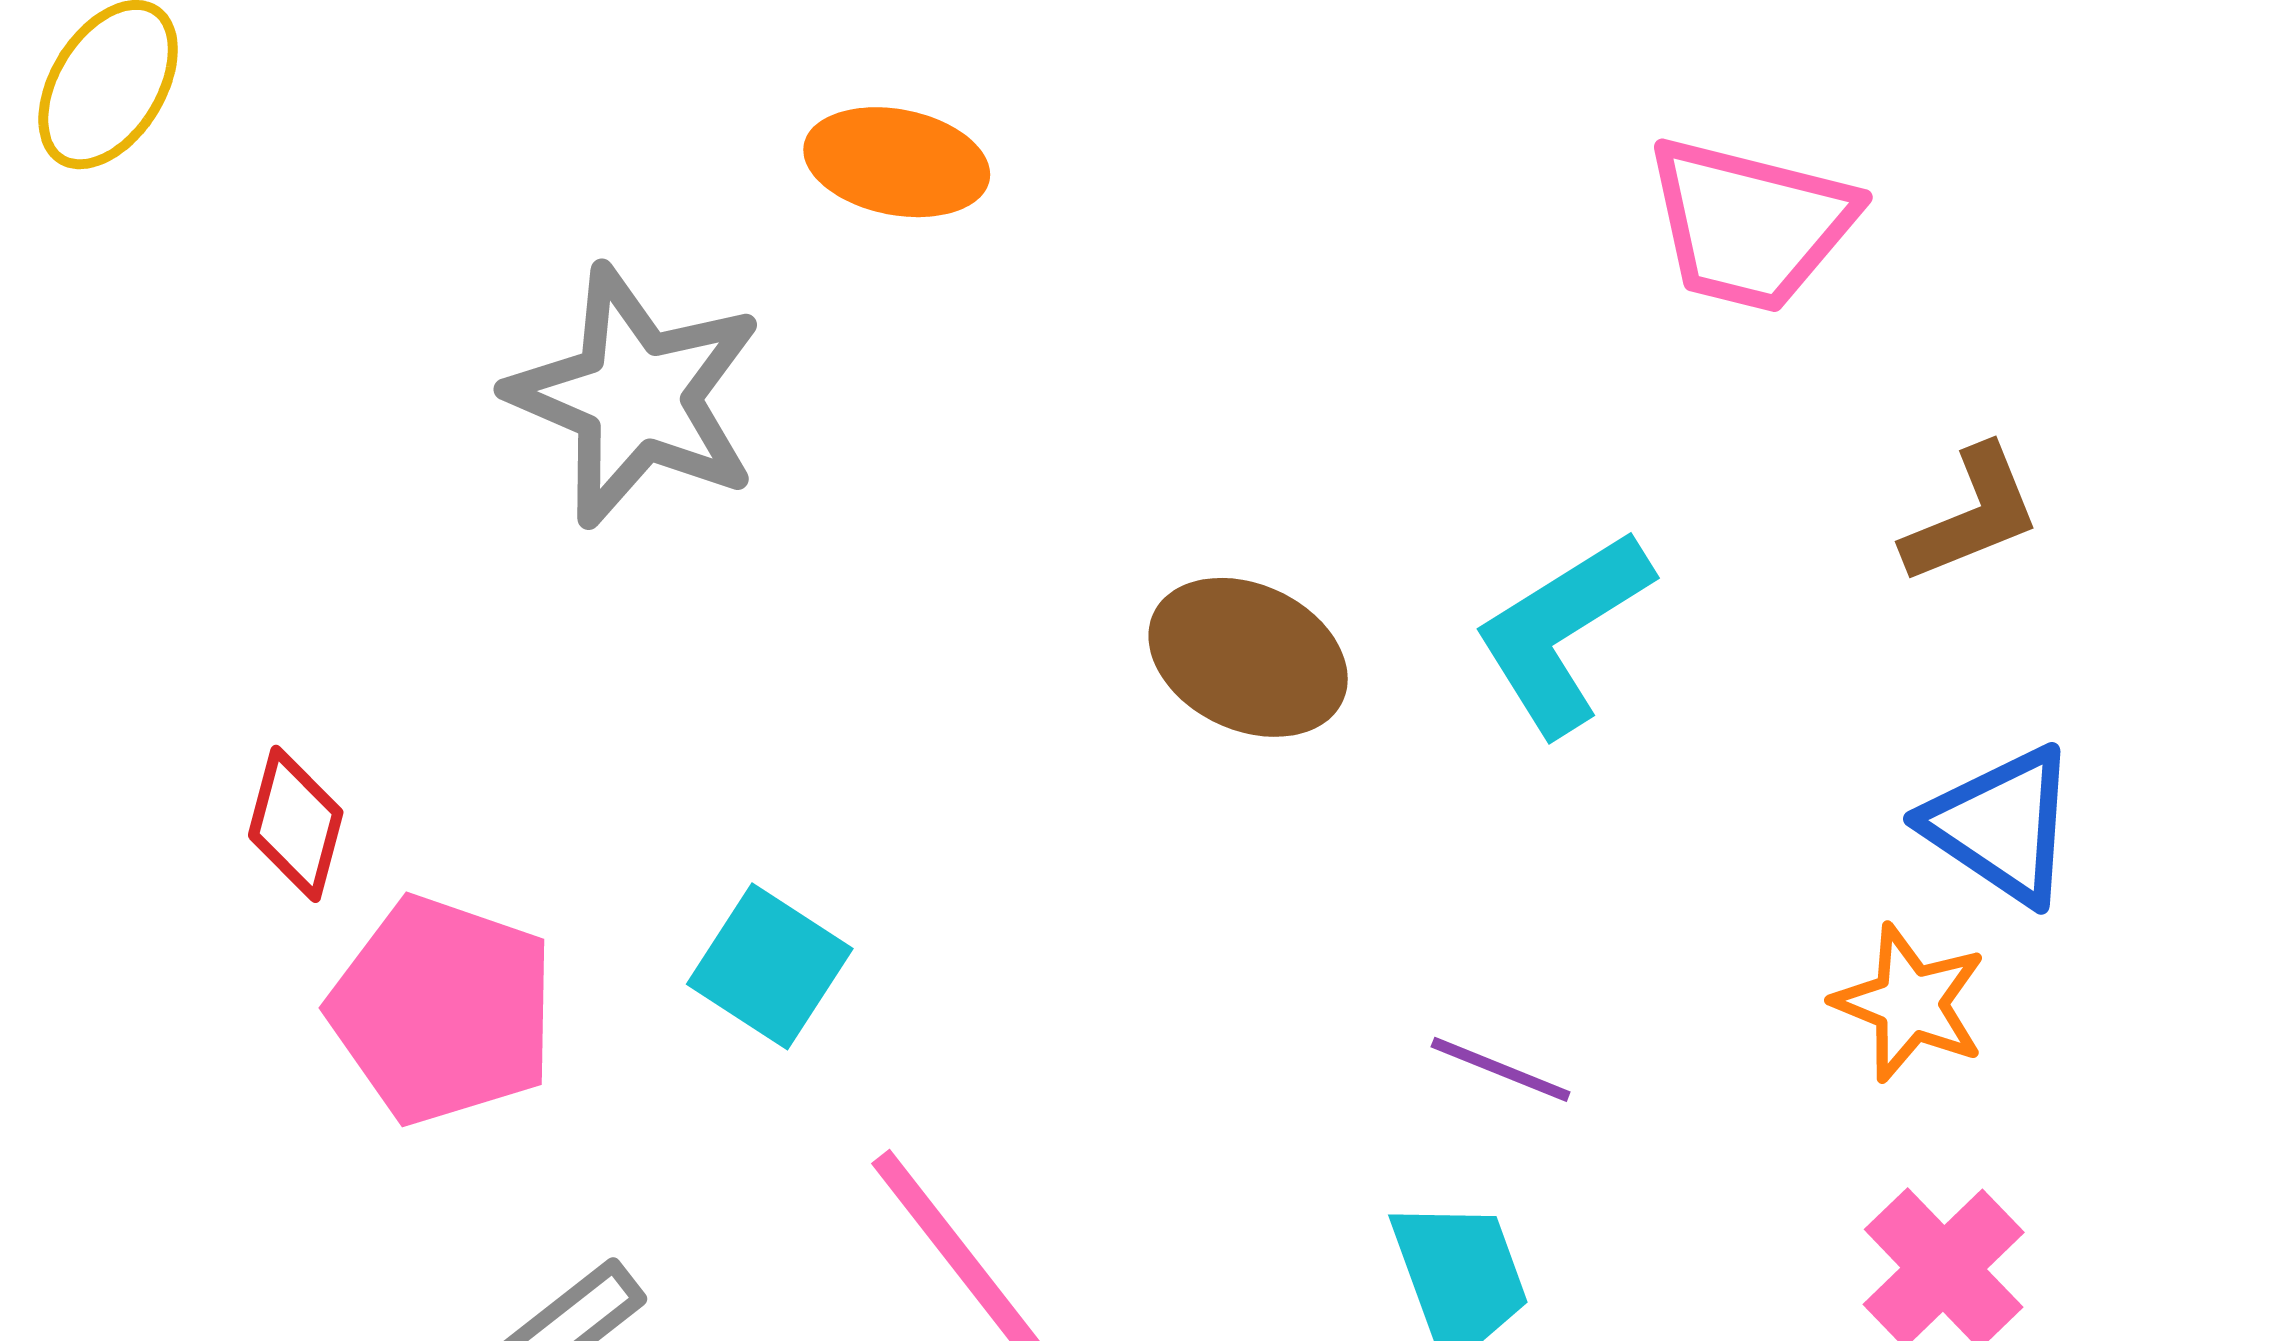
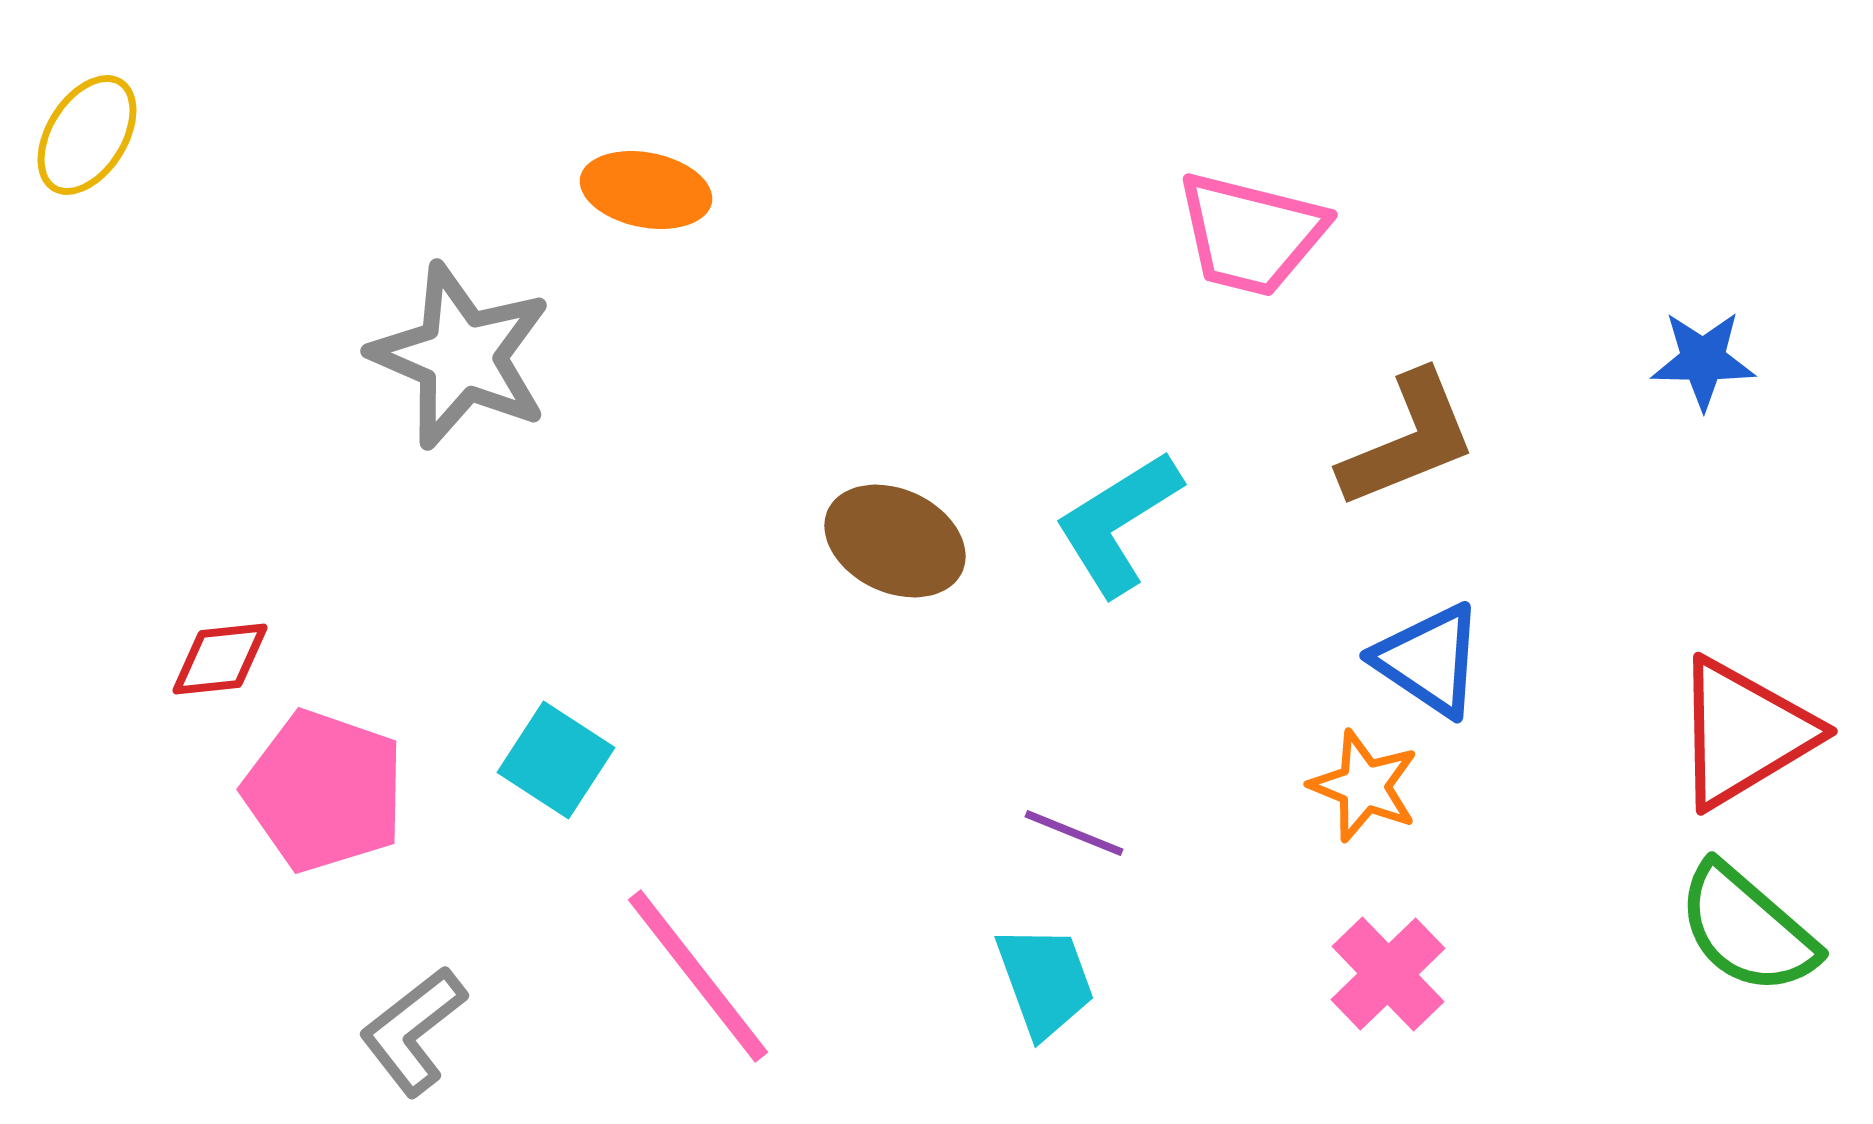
brown L-shape: (1972, 515) -> (1408, 440), size x1.4
red diamond: (296, 824) -> (220, 659), turned 69

